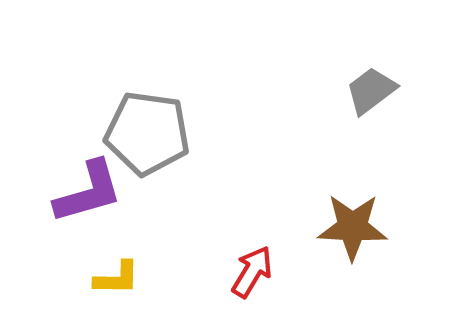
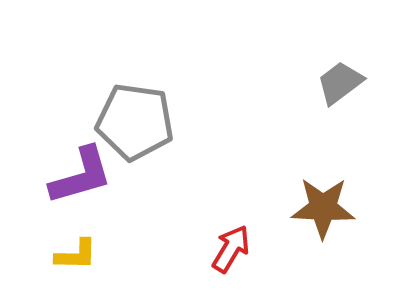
yellow L-shape: (117, 278) -> (76, 255), moved

